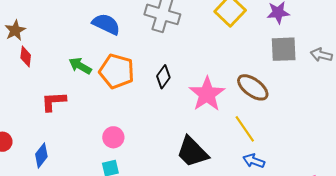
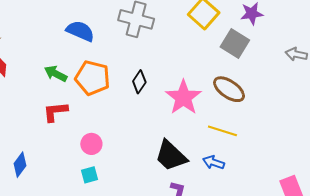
gray square: (284, 49) -> (235, 44), moved, turned 36
red L-shape: (54, 101) -> (55, 112), moved
yellow line: (245, 129) -> (222, 131), turned -36
blue arrow: (254, 161) -> (214, 162), moved

